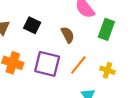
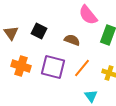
brown semicircle: (68, 35) -> (72, 40), turned -42

